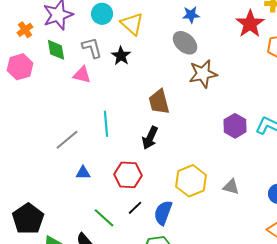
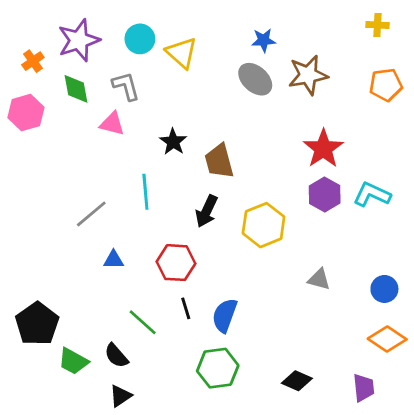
red star: (250, 24) -> (323, 149), moved
black star: (121, 56) -> (173, 142), moved
brown star: (203, 74) -> (308, 75), moved
yellow hexagon: (191, 181) -> (264, 225), moved
black line: (135, 208) -> (186, 308), turned -63

